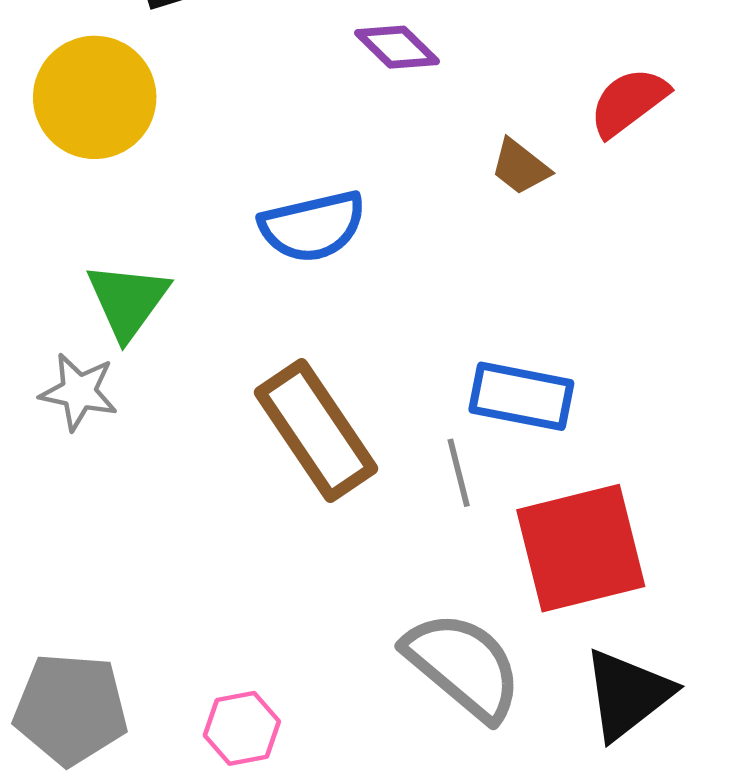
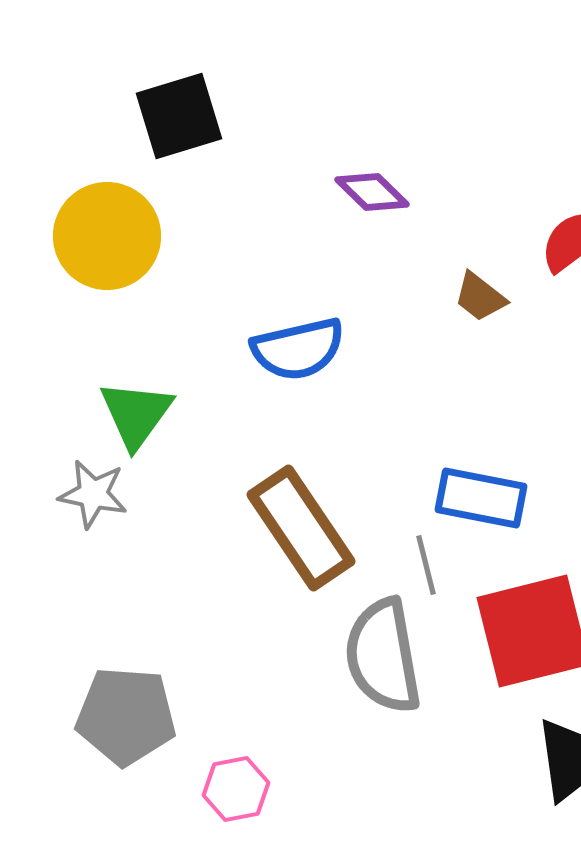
gray semicircle: (463, 666) -> (383, 656), moved, turned -140
gray pentagon: (71, 709) -> (126, 716), moved

